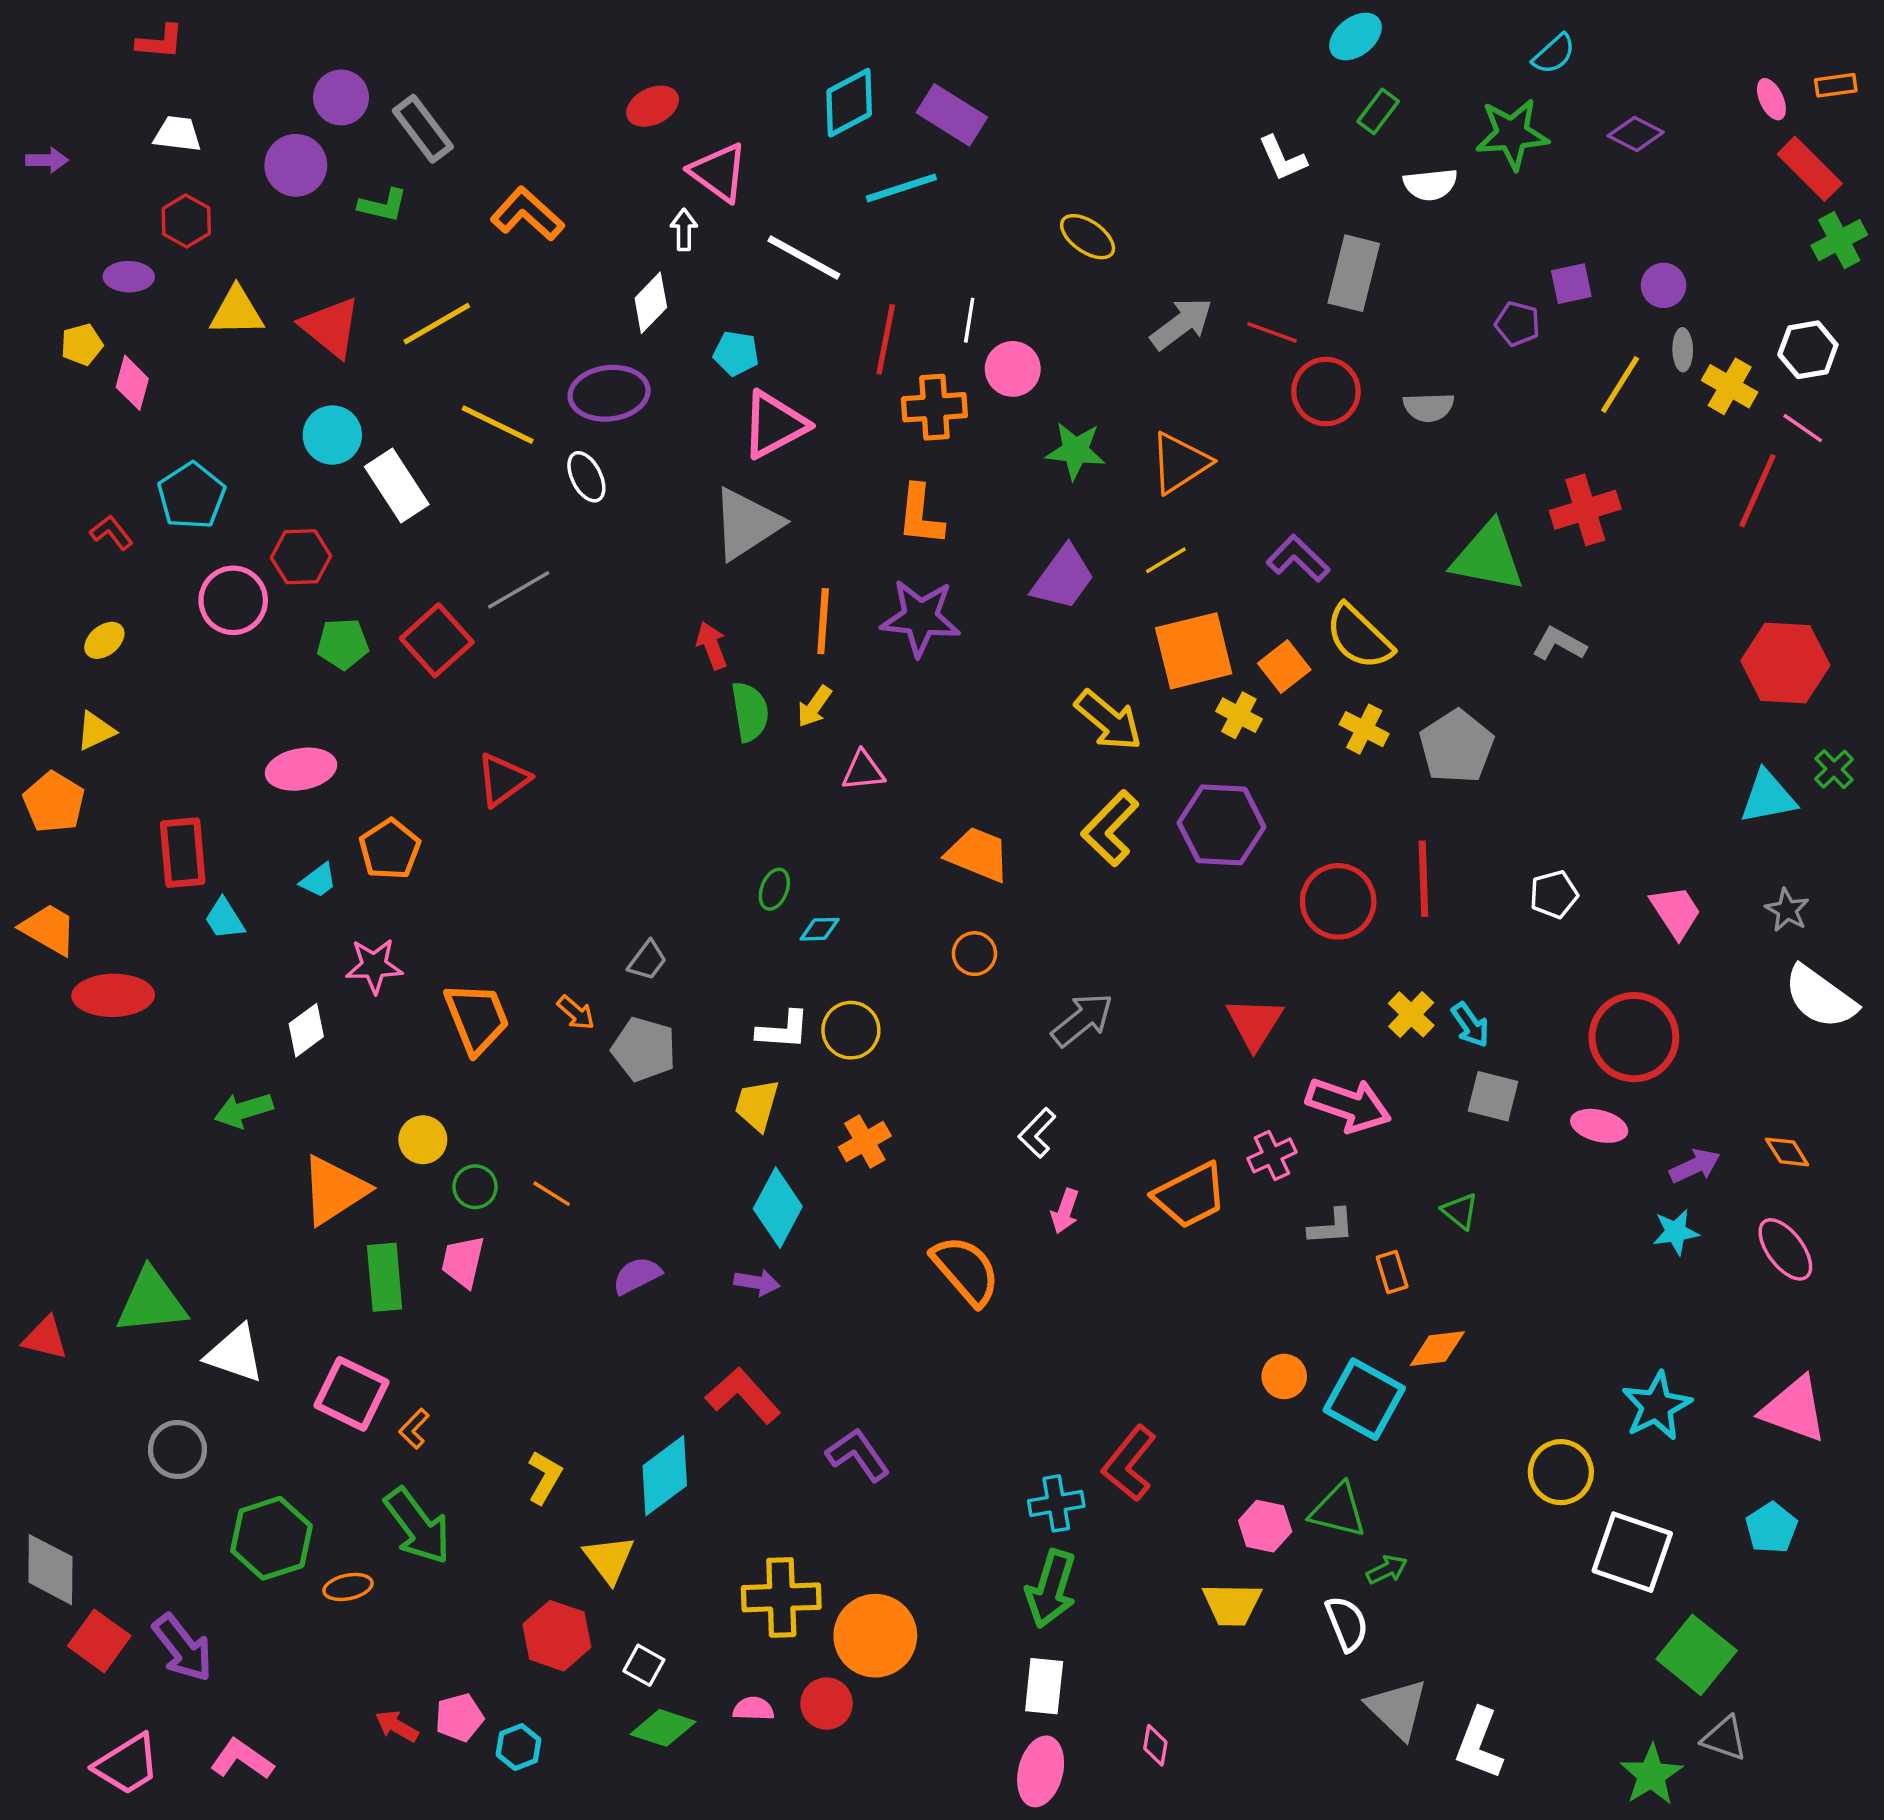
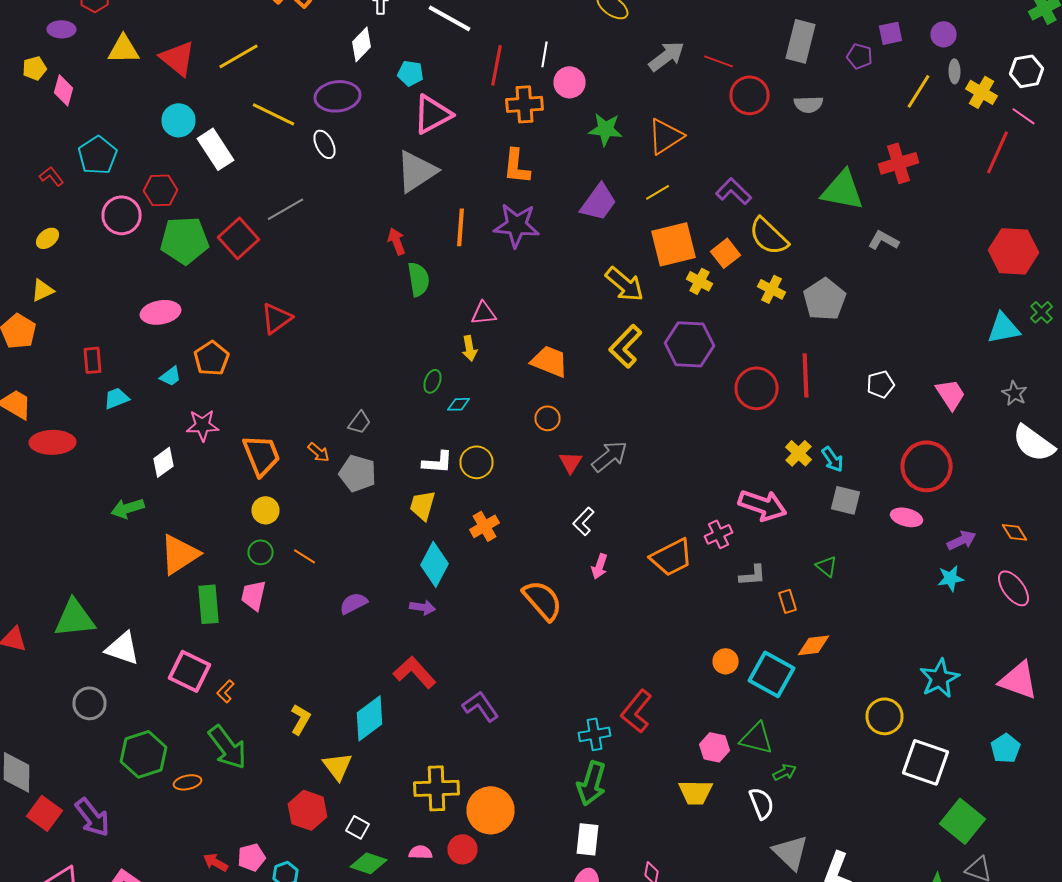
gray rectangle: (1354, 273) -> (800, 41), moved
green pentagon: (343, 644) -> (184, 240), size x1.6
yellow arrow: (814, 706) -> (470, 348), moved, turned -45
red rectangle: (183, 853) -> (92, 360), size x0.7
cyan trapezoid: (224, 919) -> (116, 398), turned 100
red triangle: (1255, 1023) -> (570, 462), moved, size x0.7
yellow circle: (423, 1140) -> (266, 510), moved

